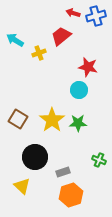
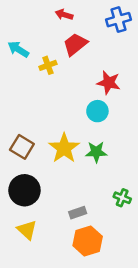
red arrow: (73, 13) -> (64, 15), moved
black circle: (35, 157) -> (24, 190), moved

